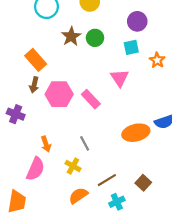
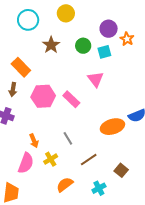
green circle: (95, 38) -> (83, 46), moved
orange star: (157, 60) -> (127, 39), moved
brown arrow: (34, 85) -> (13, 90), moved
yellow cross: (73, 166) -> (51, 159), moved, turned 32
brown line: (107, 180) -> (89, 160), moved

